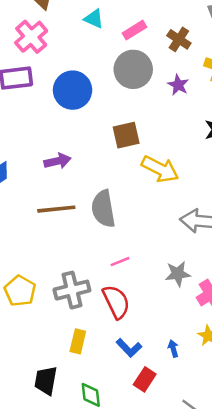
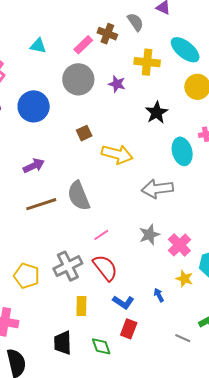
pink rectangle: (134, 30) -> (83, 45), moved
brown cross: (179, 39) -> (107, 34), moved
brown square: (126, 135) -> (84, 133), size x0.7
red rectangle: (145, 379) -> (129, 329), moved

